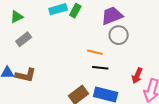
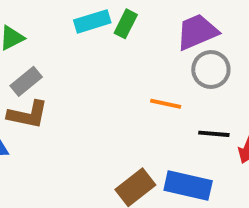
black line: (100, 68) -> (214, 134), moved
brown L-shape: (26, 75) -> (28, 115), moved

